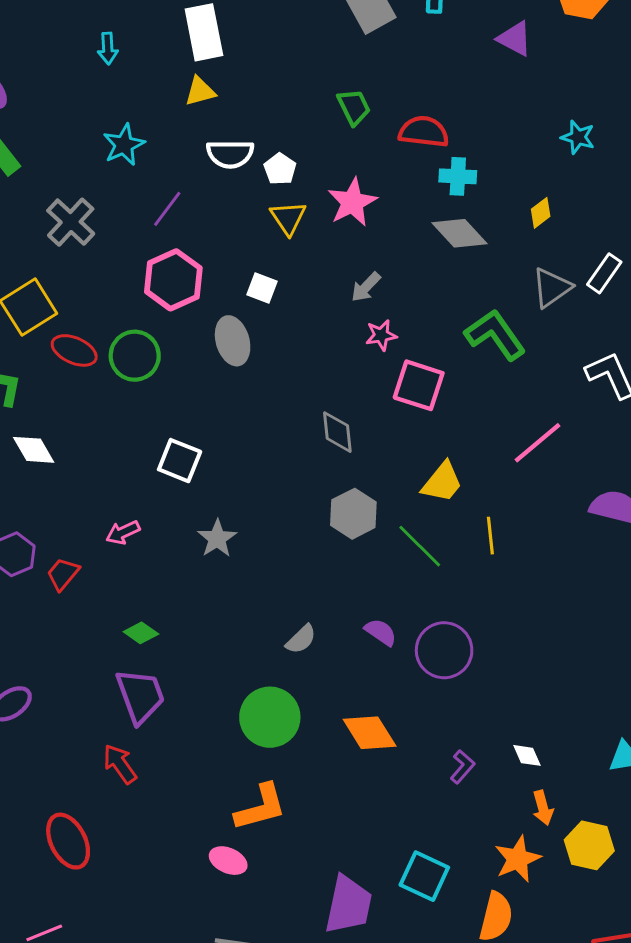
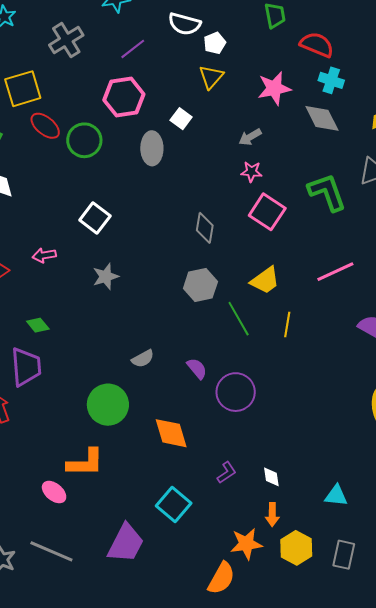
pink star: (352, 202) -> (274, 88), moved
cyan square: (424, 876) -> (174, 505), moved

